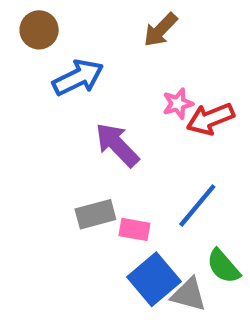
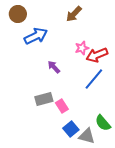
purple arrow: (117, 145) -> (54, 67), size x0.6
blue line: (197, 206) -> (94, 79), moved
pink rectangle: (134, 229) -> (62, 106), turned 48
blue square: (154, 279) -> (71, 129), size x0.7

